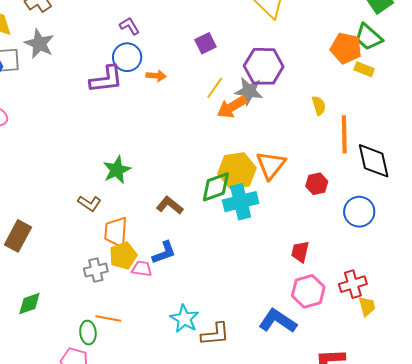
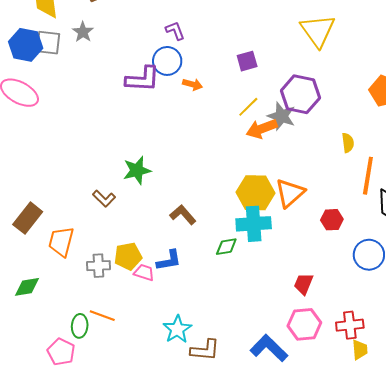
gray star: (39, 44) -> (83, 32), size x0.7
green diamond: (216, 187) -> (226, 247), moved, size x0.7
orange trapezoid: (116, 232) -> (61, 242), moved

